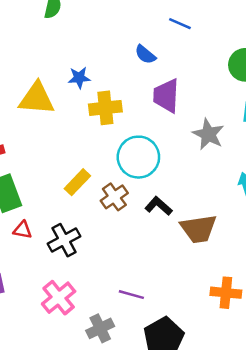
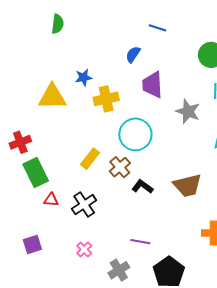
blue semicircle: (145, 54) -> (133, 54), turned 90
black L-shape: (159, 206) -> (142, 187), moved
pink cross: (59, 298) -> (84, 249), size x0.6

